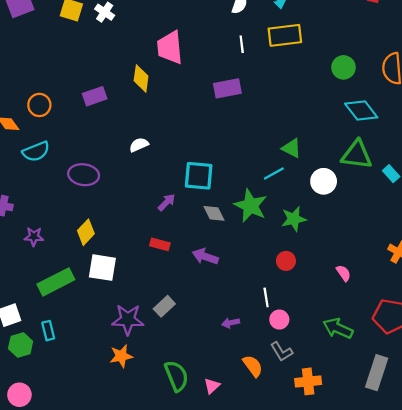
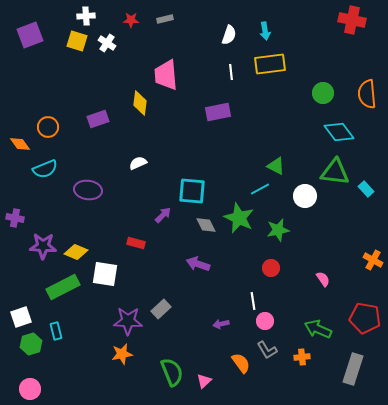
yellow diamond: (86, 232) -> (76, 252), moved, turned 70
purple star: (34, 237) -> (43, 246), size x1.5
red rectangle: (160, 244) -> (136, 243), moved
orange cross: (308, 381) -> (302, 357), moved, size x0.7

